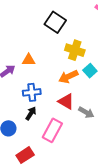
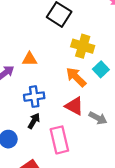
orange arrow: (68, 77) -> (76, 77), turned 72
pink rectangle: (52, 130) -> (59, 140), turned -40

